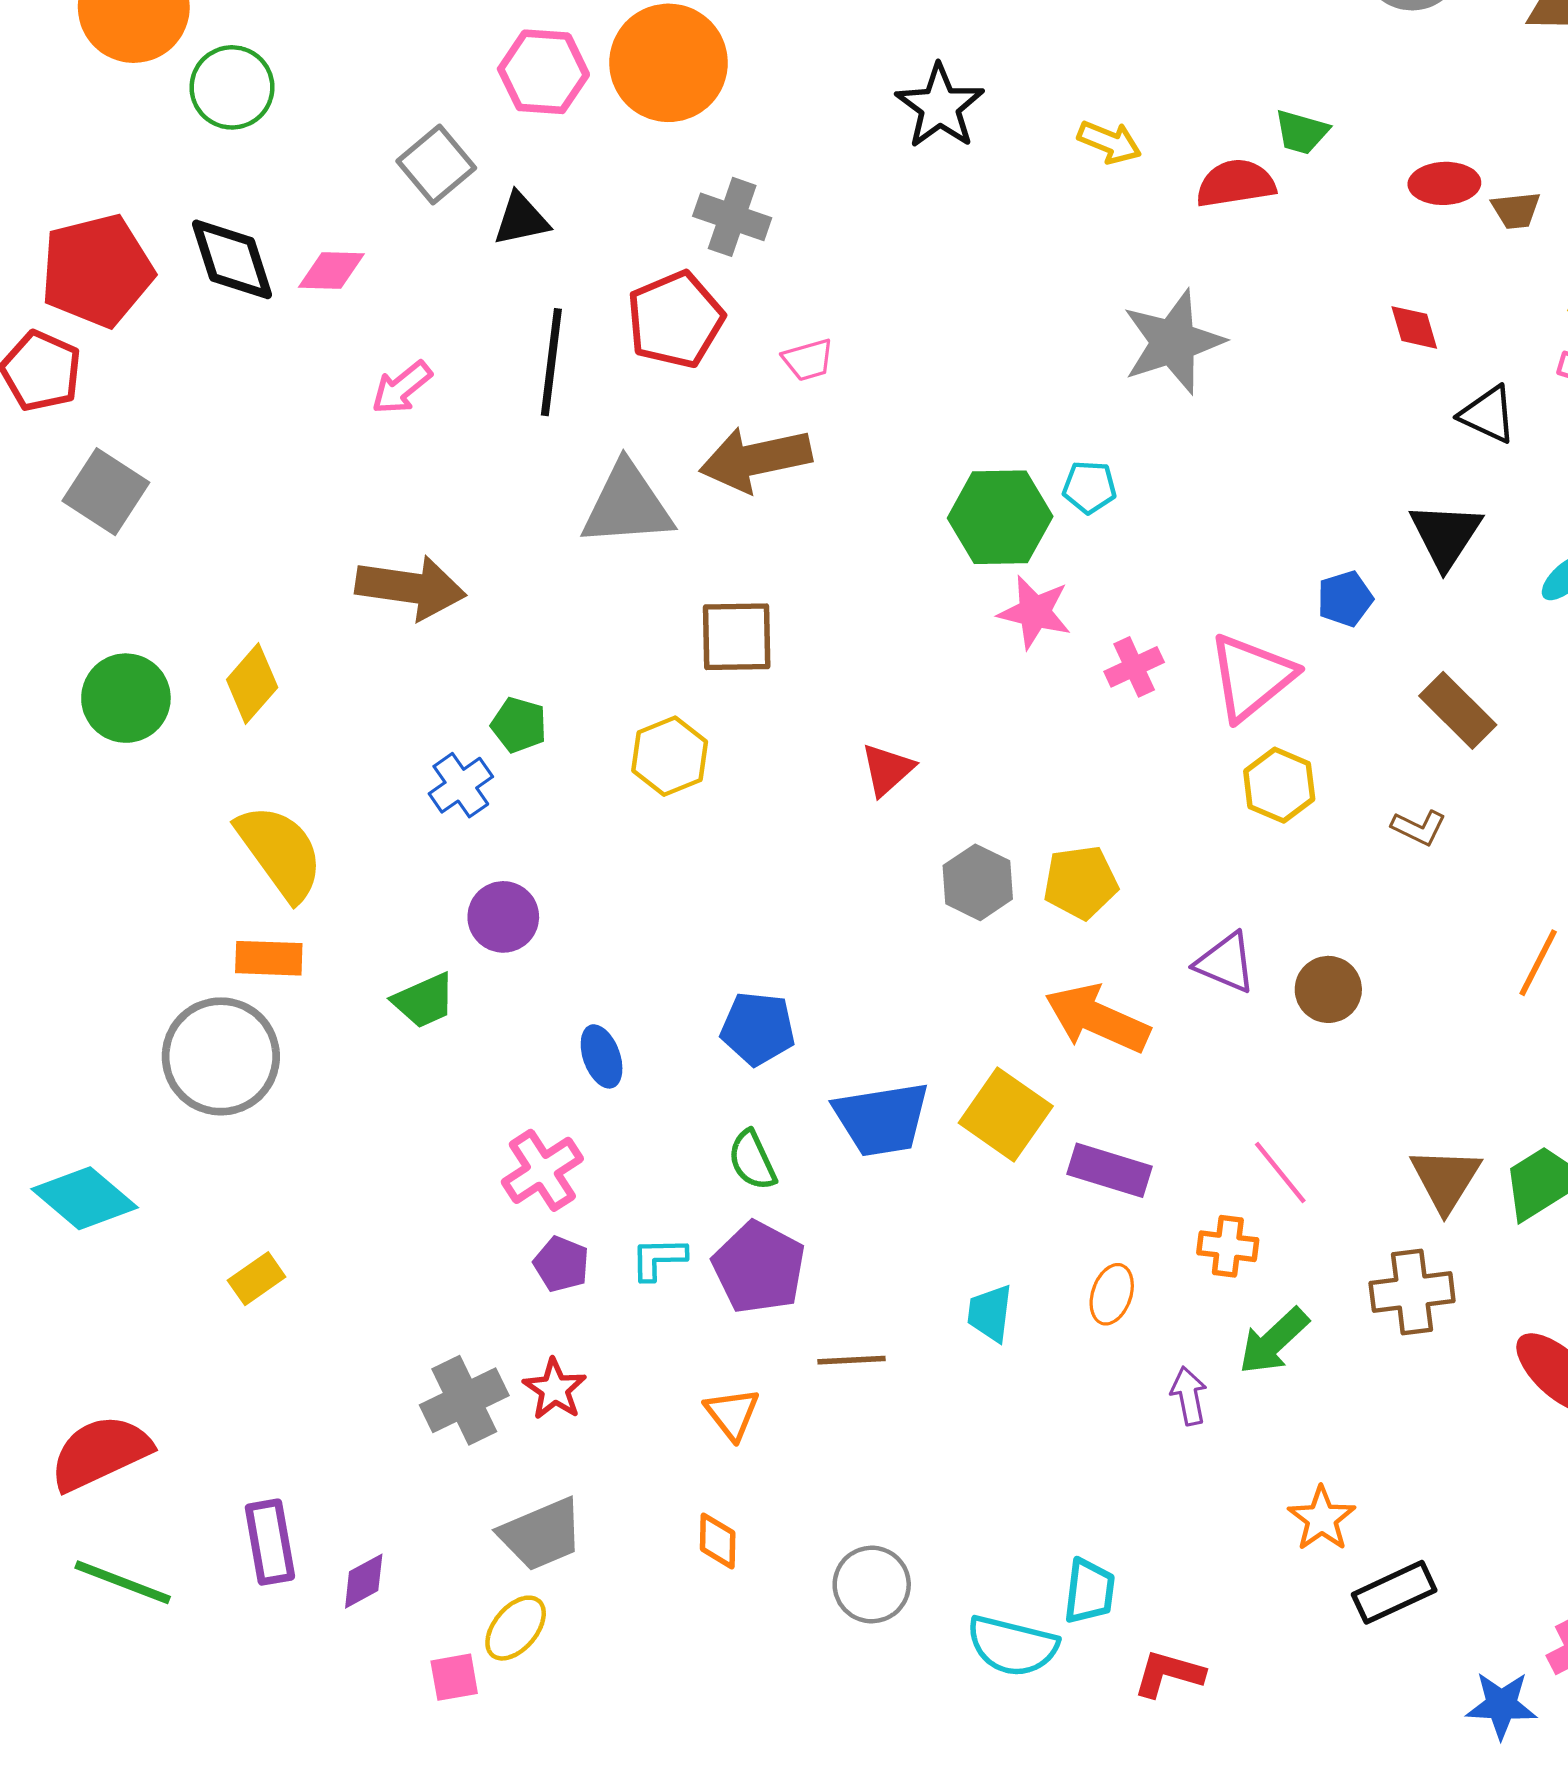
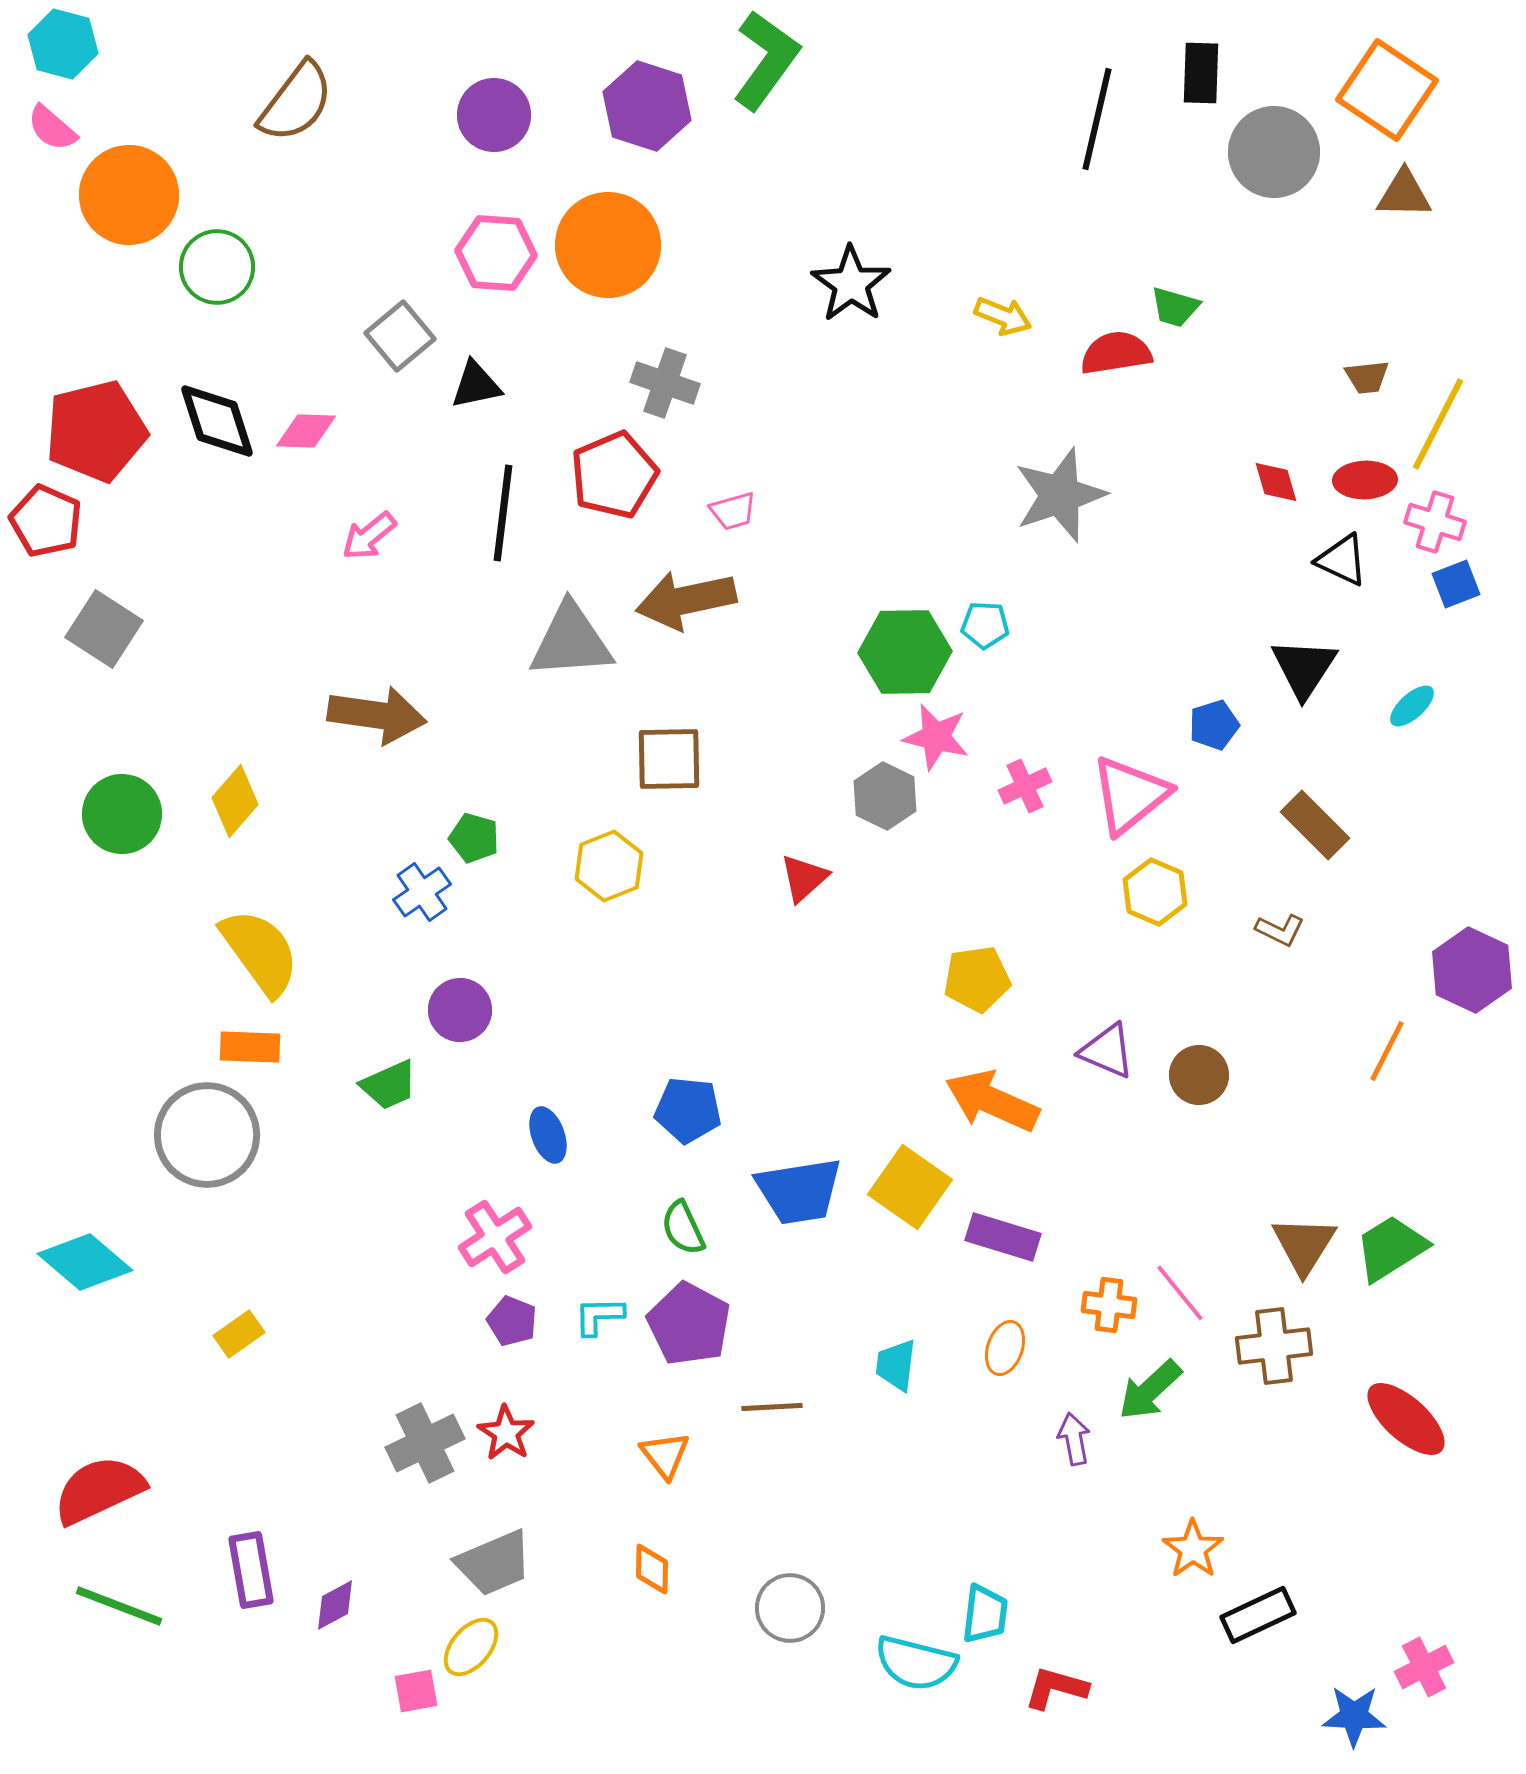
red ellipse: (1444, 183) -> (1365, 480), moved
gray hexagon: (978, 882) -> (885, 796), moved
pink line: (1280, 1173) -> (1180, 1293), moved

